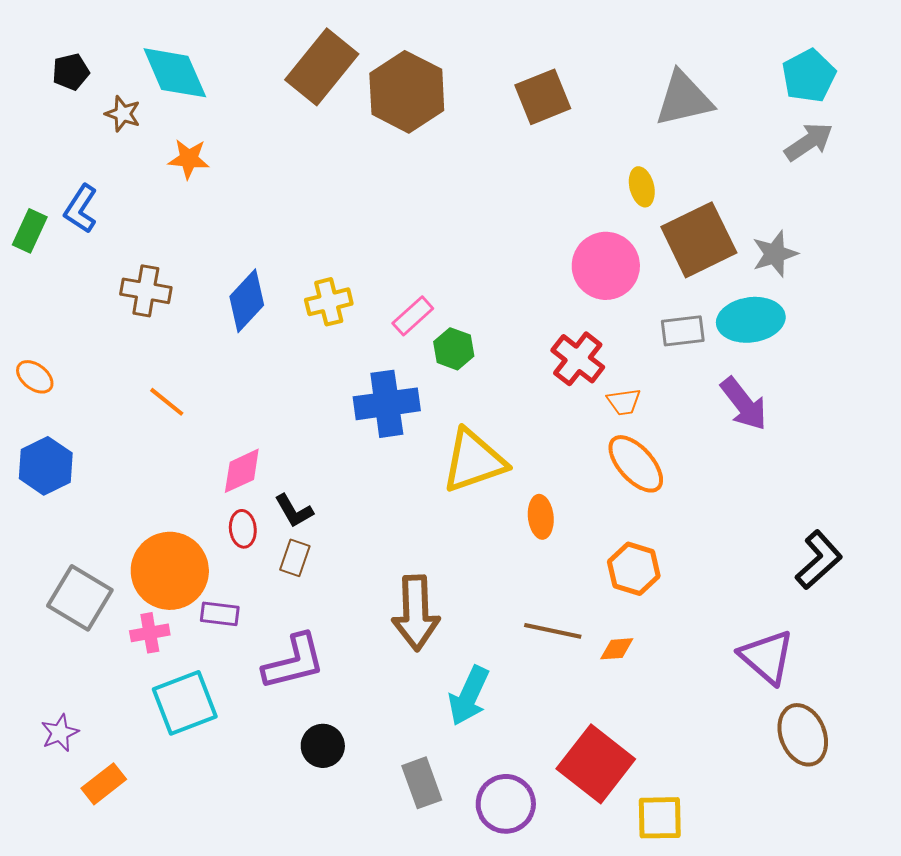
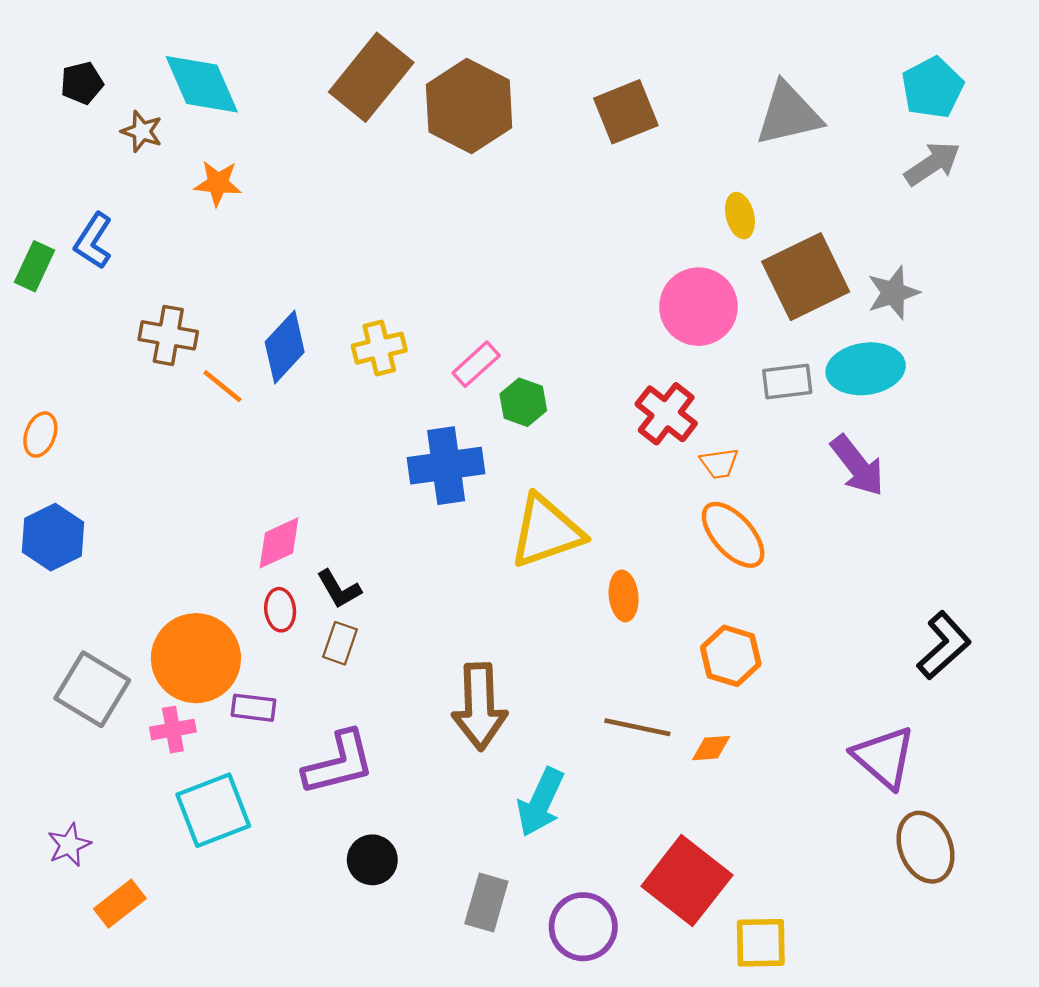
orange ellipse: (35, 377) -> (40, 435), turned 72
orange line: (167, 402) -> (222, 386), moved
gray rectangle: (422, 783) -> (486, 902), turned 36

